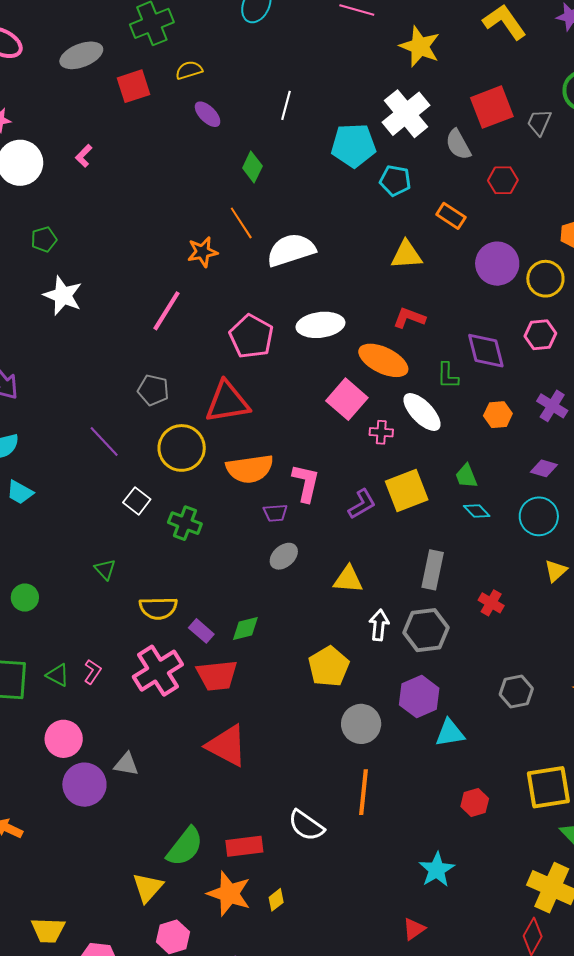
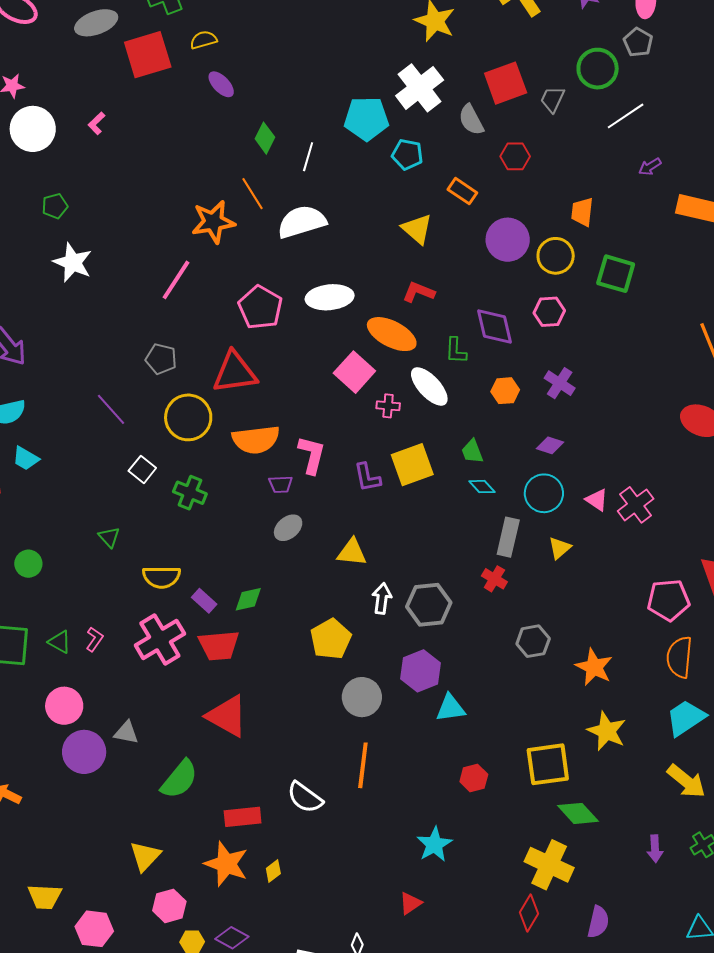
red square: (134, 86) -> (148, 55), size x1.4
white line: (286, 105) -> (308, 157), moved
orange star: (203, 252) -> (213, 222), size x1.4
yellow triangle: (406, 255) -> (417, 229), turned 44
purple L-shape: (362, 504) -> (367, 477), turned 108
gray rectangle: (433, 570) -> (508, 537), moved
gray hexagon: (516, 691) -> (533, 641), moved
green semicircle: (185, 847) -> (179, 779), moved

